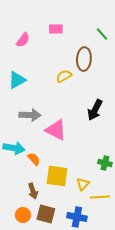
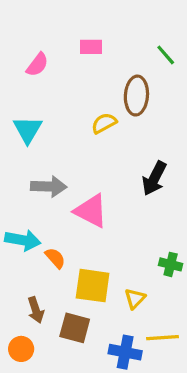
cyan triangle: (17, 80) -> (28, 130), turned -30
brown arrow: (33, 191) -> (36, 310), moved
yellow line: (100, 197) -> (162, 338), moved
brown square: (46, 214) -> (75, 328), moved
orange circle: (23, 215) -> (21, 349), moved

